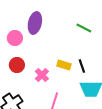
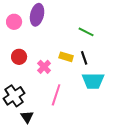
green line: (84, 28) -> (86, 32), moved
pink circle: (15, 38) -> (14, 22), moved

